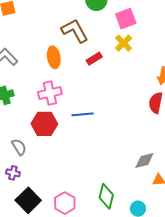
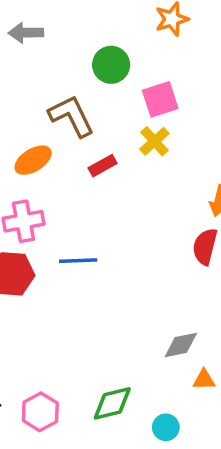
orange ellipse: (54, 57) -> (33, 160), turned 65
green diamond: (106, 196) -> (112, 403), turned 60

